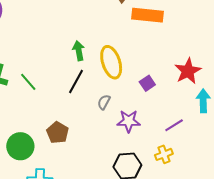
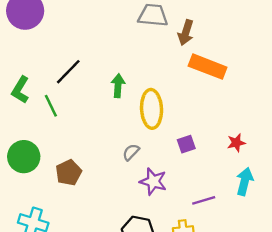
red star: (188, 71) -> (236, 143), size x0.6
black line: (76, 82) -> (68, 72), moved
green circle: (20, 146) -> (24, 157), moved

